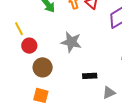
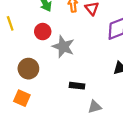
red circle: (29, 46) -> (43, 32), moved

